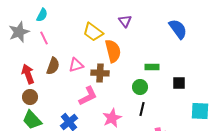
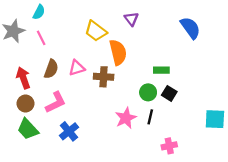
black square: (179, 83) -> (169, 93), moved, turned 32
pink L-shape: (88, 96) -> (56, 102), moved
pink star: (112, 118) -> (126, 118), moved

